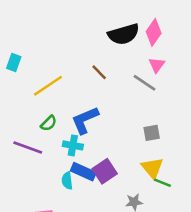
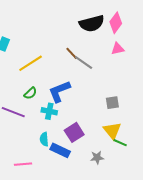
pink triangle: (157, 65) -> (118, 49), turned 40
gray line: (144, 83) -> (84, 62), moved
blue rectangle: (83, 172) -> (60, 150), moved

